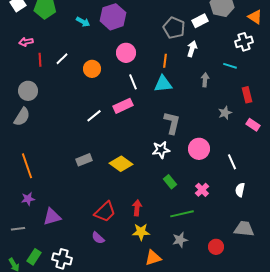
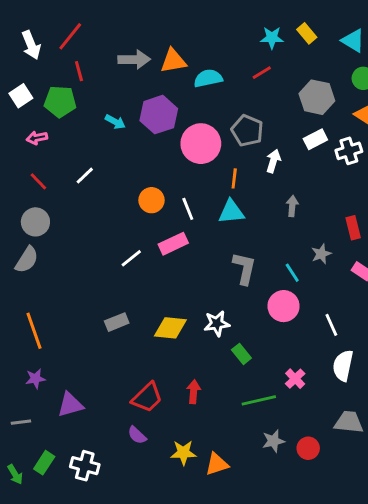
white rectangle: (200, 21) -> (315, 139), moved
pink arrow: (26, 42) -> (37, 138), moved
pink circle: (126, 53) -> (201, 144), moved, size x1.4
red line: (40, 60) -> (38, 181), moved, turned -40
cyan line: (230, 66) -> (292, 273), moved, turned 40
orange circle: (92, 69) -> (152, 200), moved
white star: (161, 150) -> (217, 323), moved
yellow diamond: (121, 164) -> (170, 328), turned -30
pink cross: (202, 190) -> (295, 379), moved
white semicircle: (240, 190) -> (343, 366), size x1.5
yellow star: (141, 232) -> (183, 453), moved
gray star: (180, 240) -> (273, 441), moved

